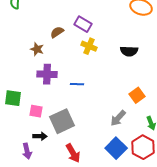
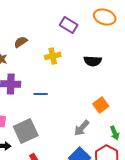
purple rectangle: (83, 24) -> (69, 25), moved
yellow cross: (89, 46) -> (53, 56), turned -35

